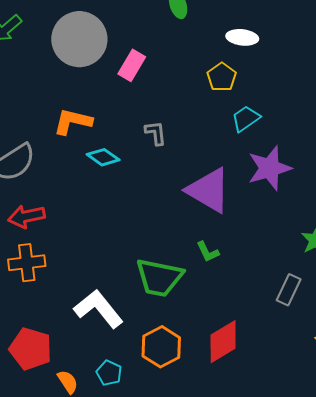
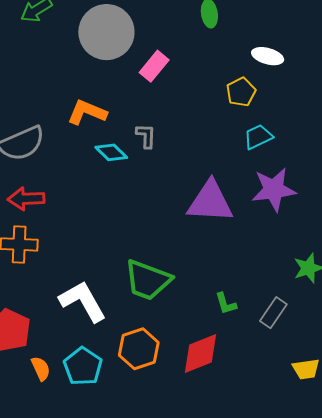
gray L-shape: (156, 133) -> (146, 136), moved
purple triangle: (209, 190) -> (210, 202), turned -36
green L-shape: (208, 252) -> (226, 304), moved
cyan pentagon: (109, 373) -> (83, 366), size x1.5

